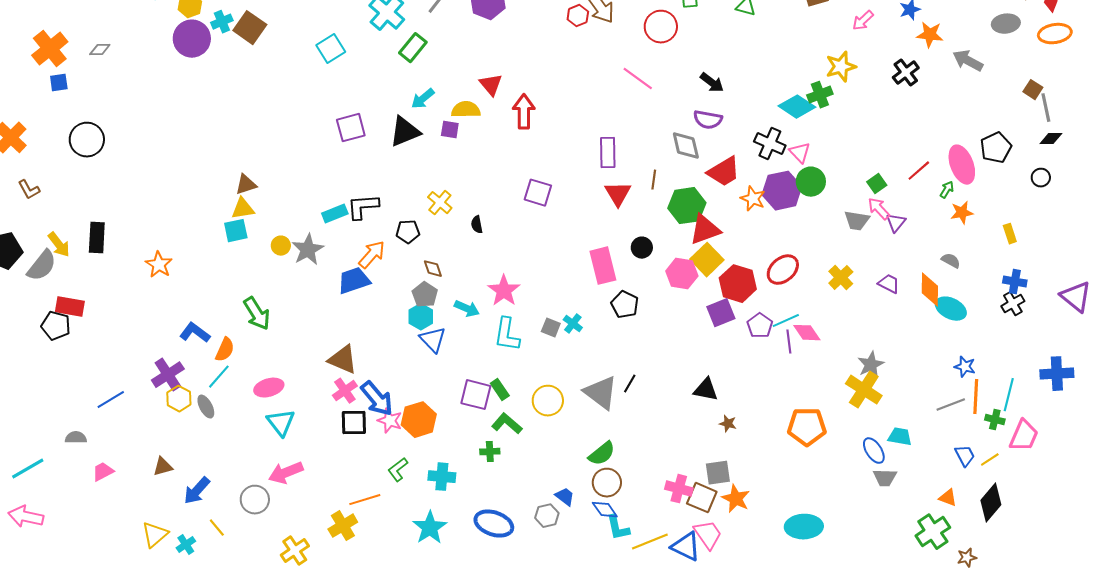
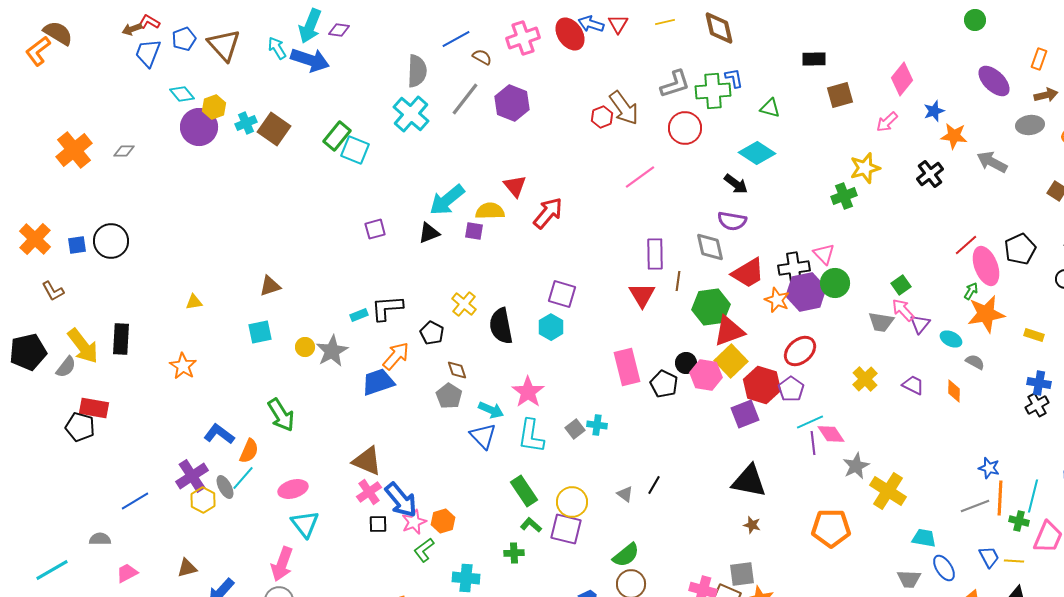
purple circle: (192, 39) -> (199, 127), moved
green rectangle: (413, 48) -> (337, 136), moved
cyan square: (331, 49) -> (355, 150), turned -36
pink line: (638, 79) -> (640, 177), moved, turned -72
blue square: (59, 83) -> (77, 245), moved
cyan arrow: (423, 99) -> (447, 200), size x1.5
cyan diamond: (797, 107) -> (757, 153), moved
red arrow: (524, 112) -> (548, 213), turned 40
purple square: (351, 128) -> (375, 229), size x0.7
black triangle: (405, 132) -> (429, 233), size x0.7
black cross: (770, 144) -> (794, 268), moved, turned -32
purple rectangle: (608, 153) -> (655, 254), moved
red line: (919, 171) -> (966, 245), moved
yellow triangle: (243, 209) -> (194, 302), moved, size x0.7
orange star: (962, 213) -> (986, 314), size x1.6
cyan rectangle: (335, 214) -> (359, 315), size x0.7
black semicircle: (477, 225) -> (501, 326), size x2.0
black pentagon: (408, 232) -> (432, 333), turned 30
yellow rectangle: (1010, 234) -> (1034, 335), turned -54
yellow arrow: (59, 245) -> (83, 346), size x1.4
black circle: (642, 248) -> (686, 363), moved
gray semicircle: (42, 266) -> (66, 367), size x0.7
red ellipse: (783, 270) -> (800, 351), moved
orange diamond: (930, 290) -> (954, 391), size x0.7
black pentagon: (625, 305) -> (664, 384), moved
cyan ellipse: (951, 309) -> (951, 339), moved, size x0.7
cyan hexagon: (421, 317) -> (551, 327), moved
cyan cross: (573, 324) -> (597, 425), turned -30
purple pentagon: (760, 326) -> (791, 389), moved
gray square: (551, 328) -> (575, 429), turned 30
blue triangle: (433, 340) -> (483, 436), moved
gray star: (871, 365) -> (856, 466), moved
green rectangle: (500, 390) -> (524, 491), size x1.4
black triangle: (706, 390) -> (749, 481), moved, size x1.4
gray triangle: (601, 393) -> (625, 494), size x0.5
purple square: (476, 395) -> (566, 529), moved
gray ellipse: (206, 407) -> (225, 487), moved
orange hexagon: (419, 420) -> (443, 521), size x0.7
pink star: (390, 421) -> (414, 522), turned 30
black square: (354, 423) -> (378, 524), size x0.7
green L-shape: (507, 424) -> (531, 525), size x0.7
blue ellipse: (874, 451) -> (944, 568), moved
yellow line: (990, 460) -> (1014, 561), turned 36
green L-shape: (398, 470) -> (424, 550), moved
pink arrow: (286, 473) -> (282, 564), moved, turned -48

